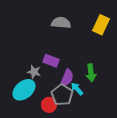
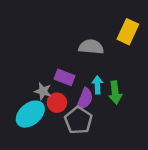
gray semicircle: (61, 23) -> (91, 47), moved
cyan arrow: (77, 89) -> (97, 85), moved, turned 40
red circle: (49, 105) -> (57, 103), moved

